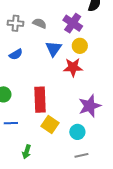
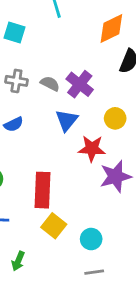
purple cross: (73, 23) -> (80, 84), moved
yellow circle: (80, 46) -> (115, 118), moved
purple star: (90, 106) -> (116, 176), moved

